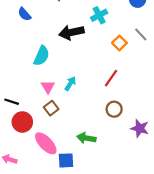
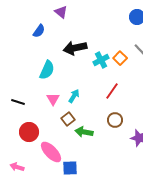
blue semicircle: (24, 14) -> (39, 31), moved, turned -104
cyan cross: (99, 15) -> (101, 60), moved
black line: (12, 102) -> (18, 102), moved
brown square: (51, 108) -> (68, 119), moved
green arrow: (86, 138) -> (84, 132), moved

